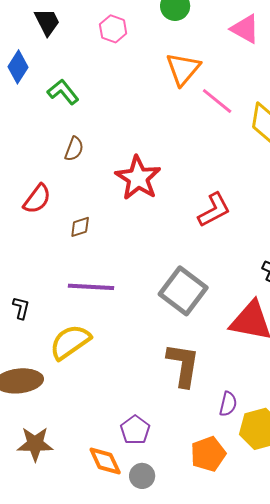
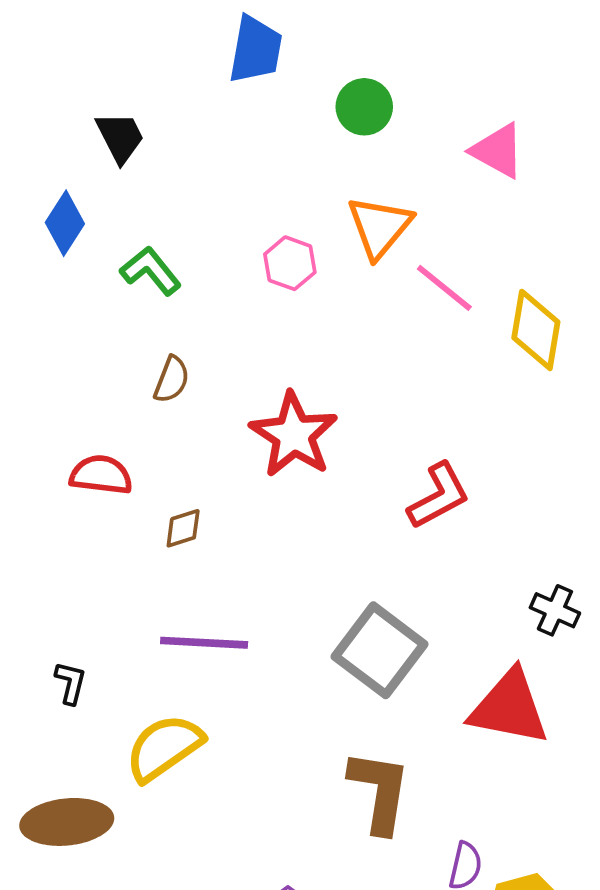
pink hexagon: (113, 29) -> (290, 263), moved
red semicircle: (37, 199) -> (101, 475), turned -120

